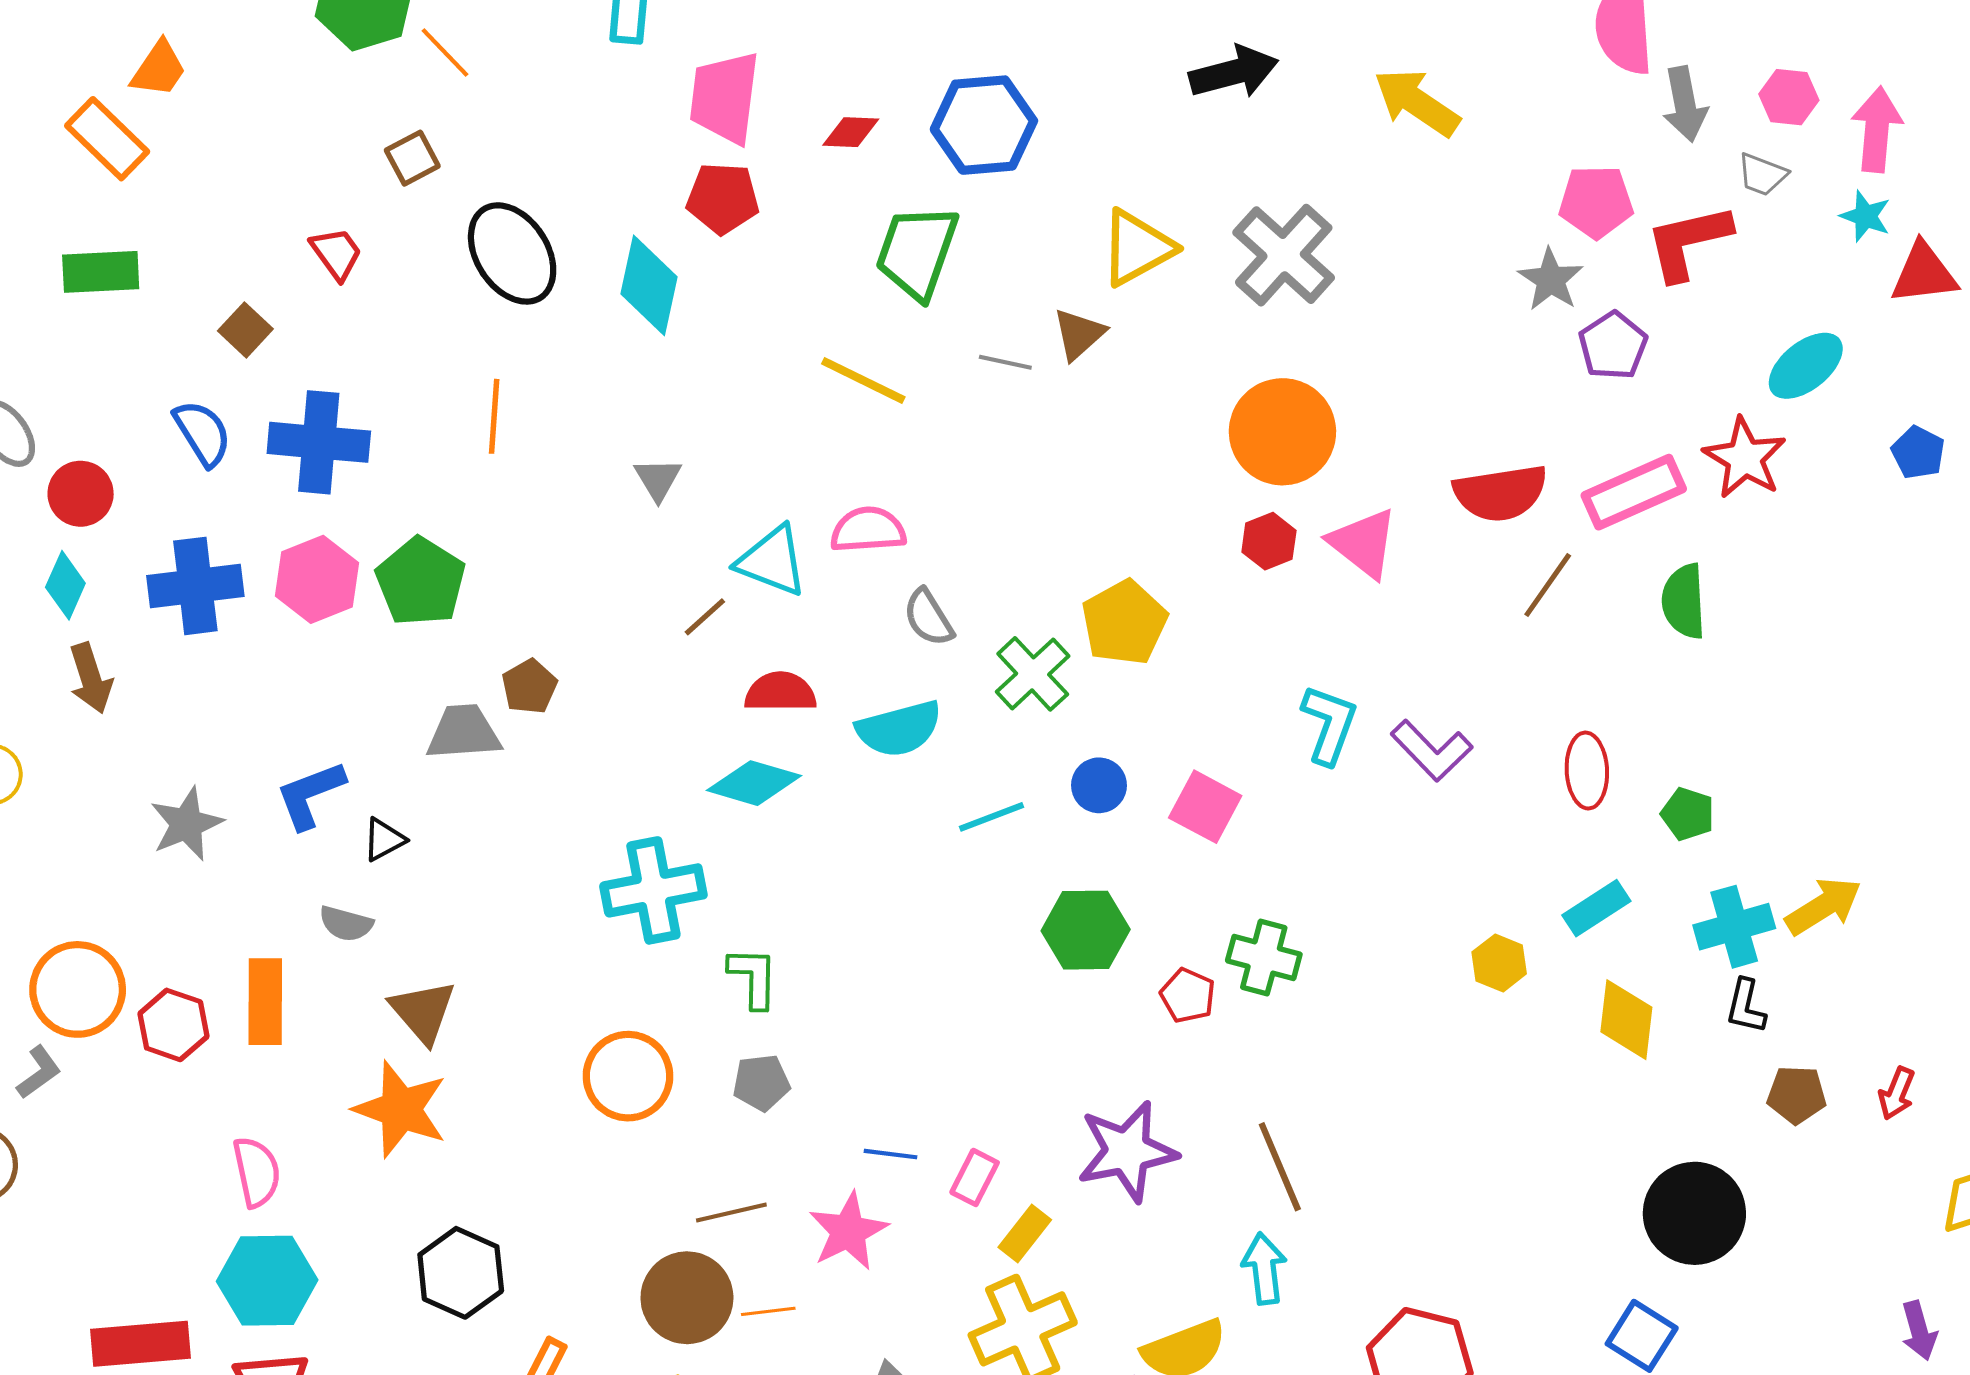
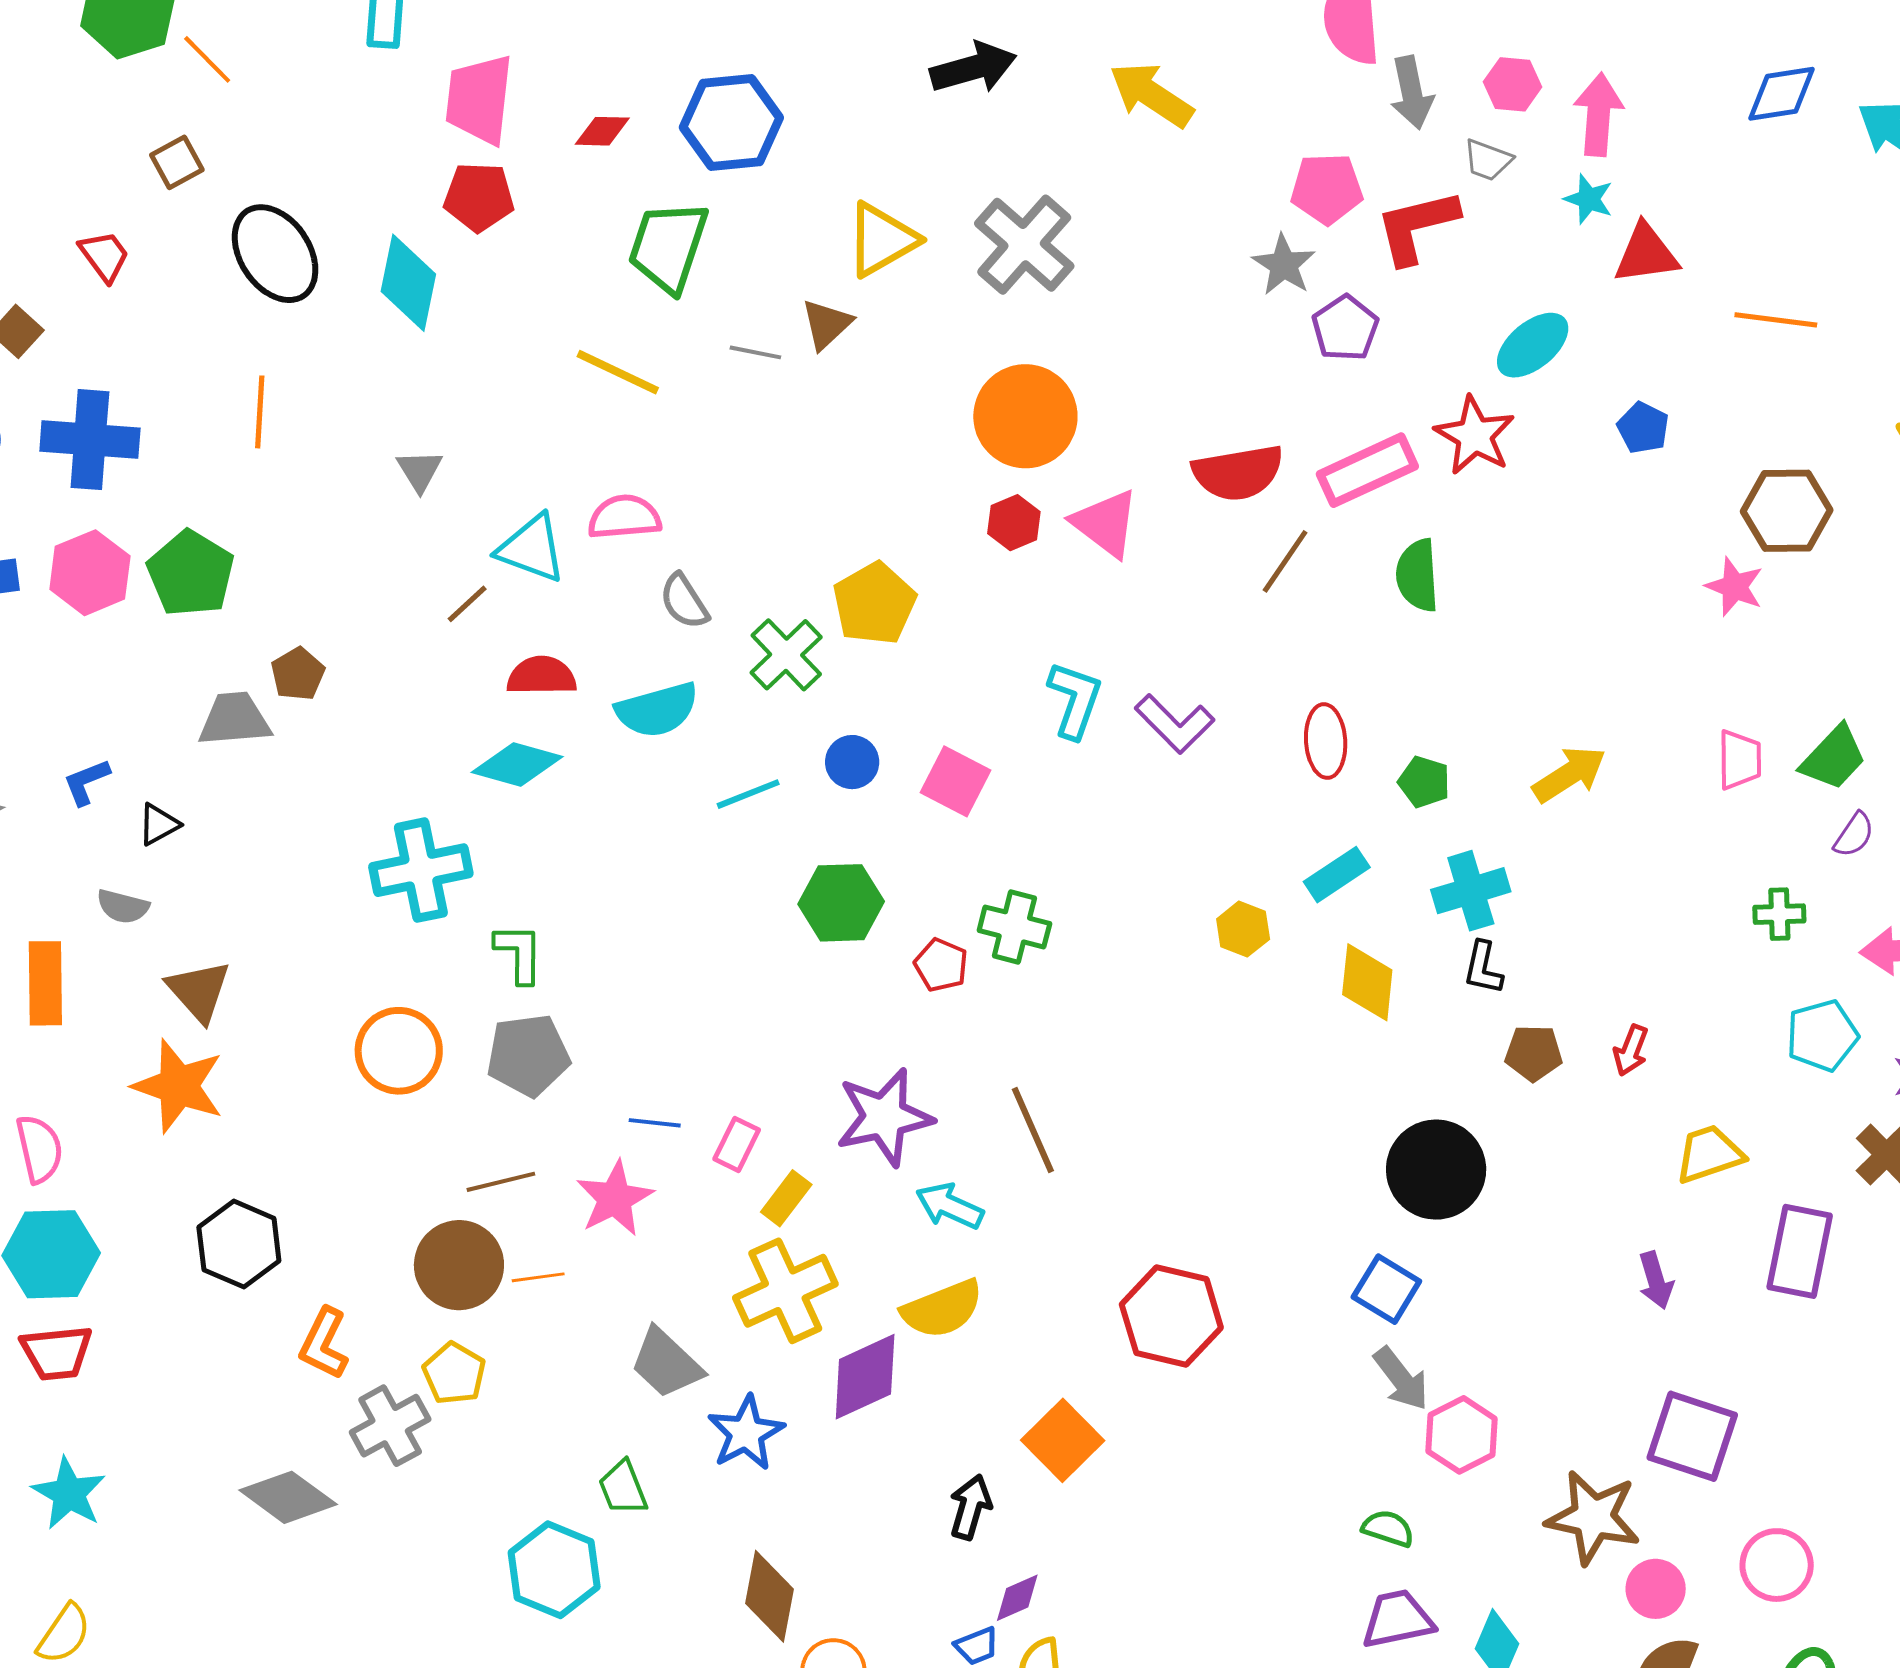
blue L-shape: (310, 795) -> (86, 782), size x0.7
yellow arrow: (1823, 906) -> (1569, 774), moved
gray pentagon: (761, 1083) -> (528, 1055), size x1.5
cyan arrow: (1264, 1269) -> (949, 1206), moved, turned -58

